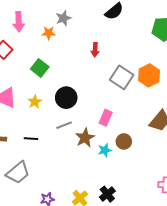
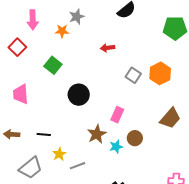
red arrow: (95, 50) -> (107, 48), turned 80
gray square: (122, 77) -> (133, 75), size x0.7
yellow star: (35, 102) -> (59, 154), moved
gray line: (64, 125) -> (78, 166), moved

